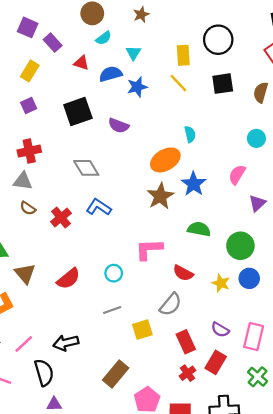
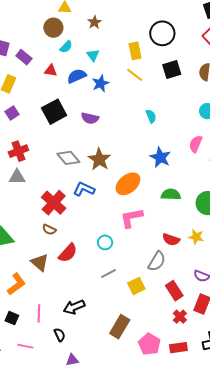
orange ellipse: (165, 160) -> (128, 184), moved
brown star: (160, 196) -> (99, 159), moved
brown semicircle: (28, 208) -> (49, 230), moved
red cross: (61, 217) -> (54, 203), size x1.4
red semicircle: (183, 273) -> (171, 240), moved
brown triangle: (25, 274) -> (40, 262), moved
pink line: (24, 344) -> (39, 313), turned -36
black semicircle: (44, 373) -> (60, 335), size x0.6

